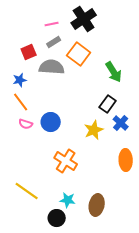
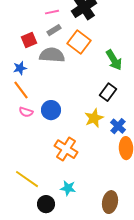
blue cross: (121, 123) -> (118, 126), moved
brown ellipse: (97, 205) -> (110, 202), moved
black circle: (57, 218) -> (46, 204), moved

